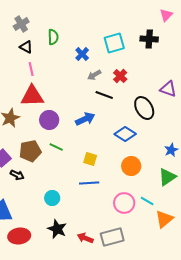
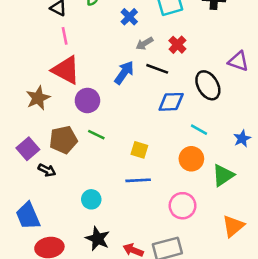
red triangle: (32, 96) -> (66, 70), turned 30
blue arrow: (85, 119) -> (124, 73), moved, turned -30
blue diamond: (125, 134) -> (171, 102), moved, turned -35
green triangle: (167, 177) -> (223, 175), moved
cyan line: (147, 201) -> (199, 130), moved

